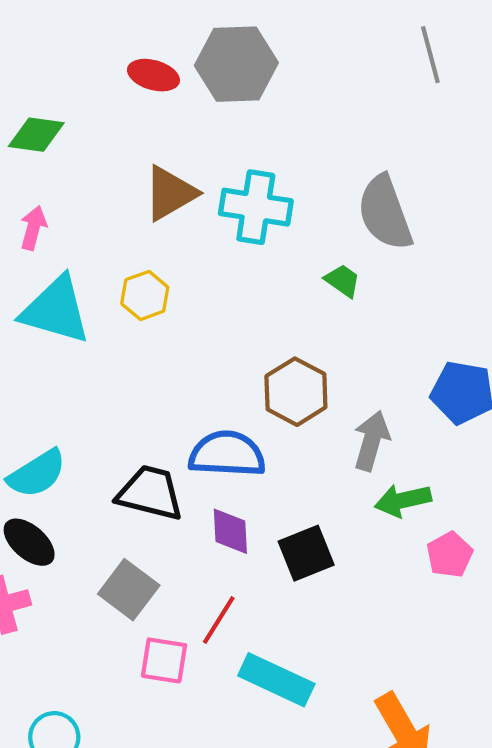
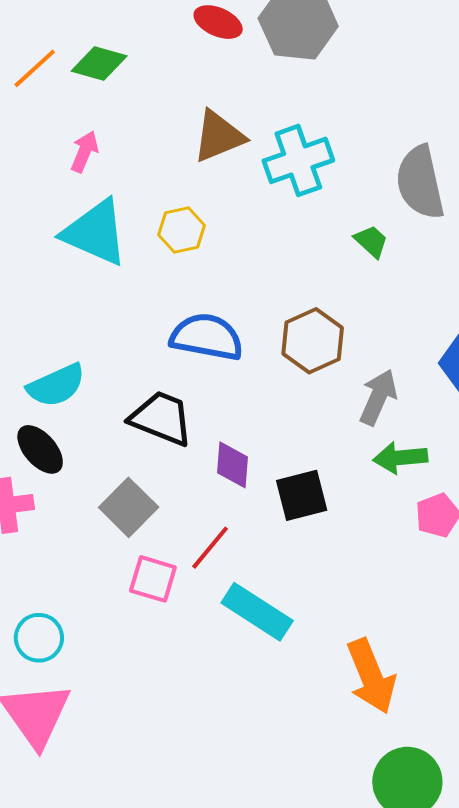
cyan cross: (256, 207) -> (298, 160), turned -36
blue semicircle: (227, 454) -> (207, 337), moved

